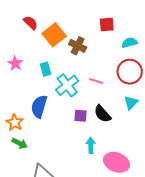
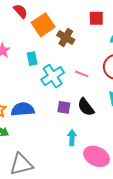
blue semicircle: (39, 106) -> (23, 109), moved, turned 65

